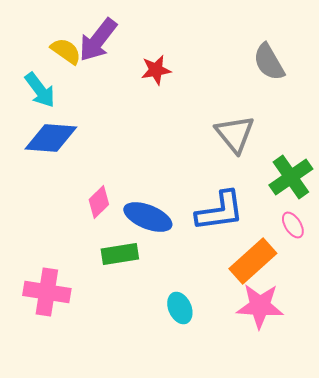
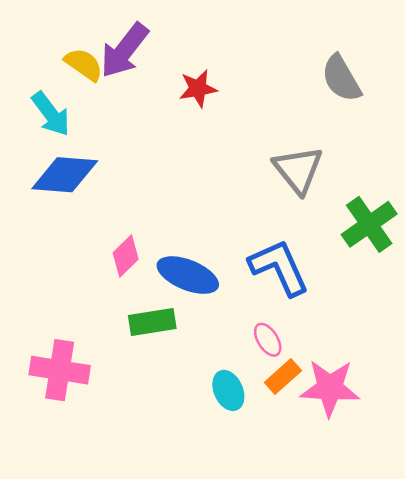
blue L-shape: (220, 211) -> (279, 267), turned -106
pink ellipse: (293, 225) -> (268, 340), moved
orange rectangle: (253, 261) -> (283, 377), moved, size x0.6

